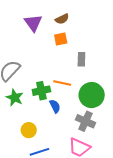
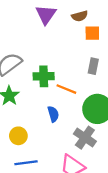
orange square: (61, 39) -> (92, 33), moved
green cross: (41, 91) -> (44, 76), moved

